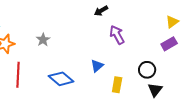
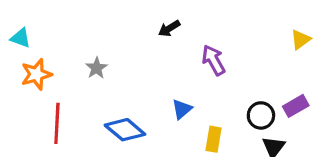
black arrow: (101, 11) -> (169, 28), moved
purple rectangle: (169, 44) -> (296, 106), moved

